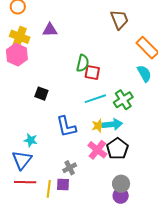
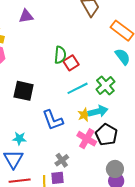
purple triangle: (50, 30) -> (26, 16), moved
red square: (92, 73) -> (71, 63), turned -35
black square: (41, 94) -> (24, 91), size x1.5

